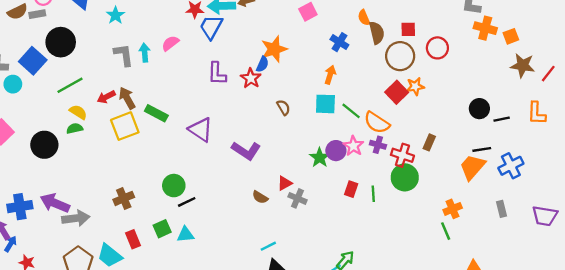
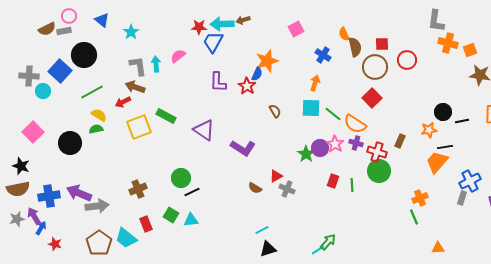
orange star: (415, 86) -> (429, 130), moved
brown arrow: (127, 98) -> (135, 87), moved, turned -42
blue cross: (511, 166) -> (470, 181), moved
gray rectangle: (502, 209) -> (462, 198), turned 32
green square: (162, 229) -> (171, 215), turned -35

